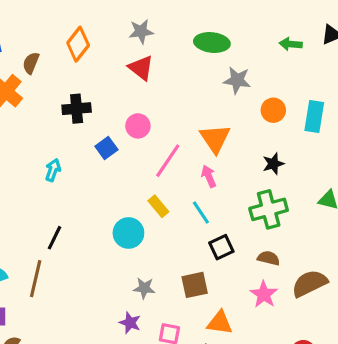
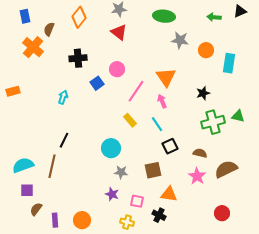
orange circle: (273, 110) -> (206, 50), moved
green cross: (269, 209) -> (213, 122), moved
cyan circle: (128, 233) -> (111, 148), moved

